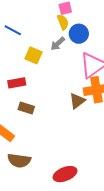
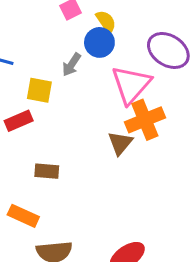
yellow semicircle: (63, 22) -> (106, 22), moved
red rectangle: (17, 83) -> (19, 121), moved

